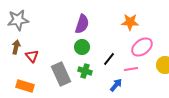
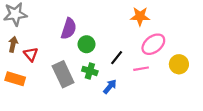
purple semicircle: (82, 24) -> (69, 29), moved
blue arrow: (116, 85) -> (110, 87), moved
orange rectangle: (25, 86) -> (15, 79), moved

